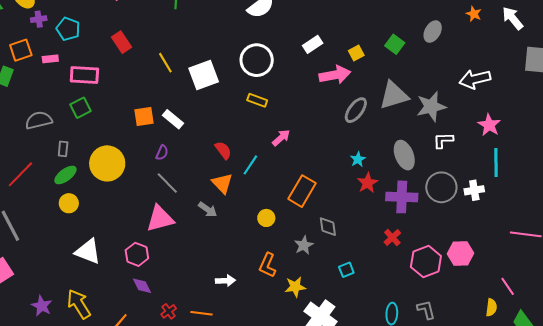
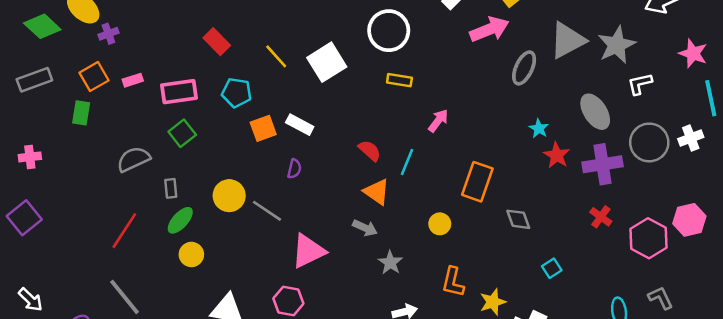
cyan pentagon: (68, 29) -> (237, 93), moved
yellow circle: (107, 163) -> (229, 196), size x0.7
gray line: (167, 183) -> (267, 211), moved
gray star: (304, 245) -> (390, 263), moved

